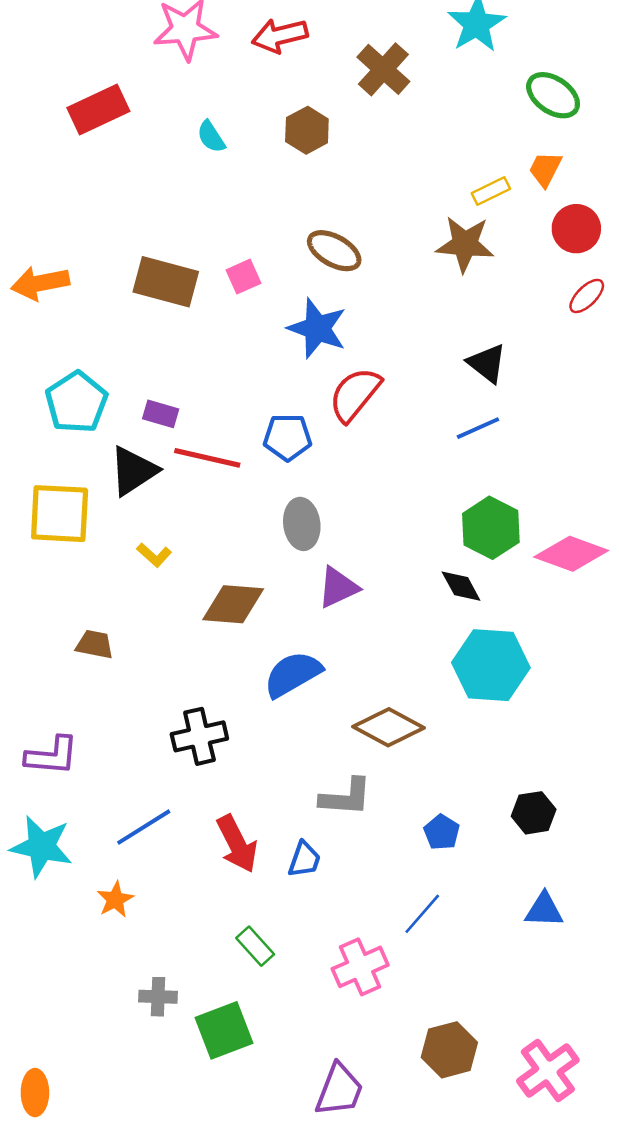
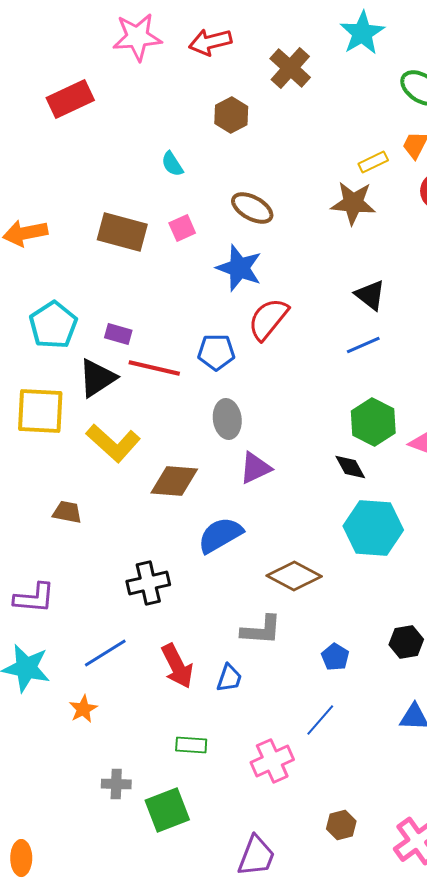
cyan semicircle: (211, 137) -> (172, 164), moved
yellow L-shape: (154, 555) -> (113, 443), size x2.0
green rectangle: (255, 946) -> (191, 745), turned -44
brown hexagon: (449, 1050) -> (341, 825), size x0.7

